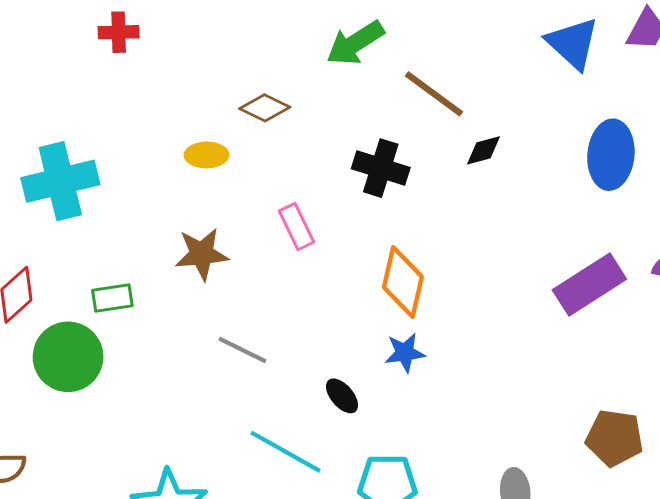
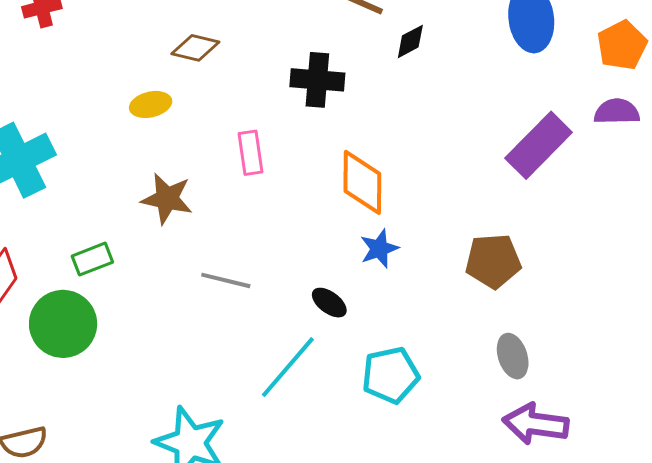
pink rectangle: (297, 227) -> (251, 153), turned 30
brown star: (202, 254) -> (167, 199), turned 30
brown pentagon: (614, 438) -> (493, 261), moved
cyan line: (286, 452) -> (288, 367), turned -66

